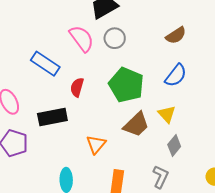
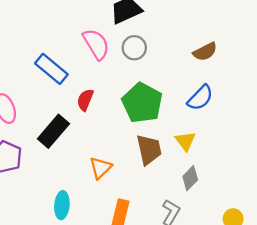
black rectangle: (52, 117) -> (53, 131), turned -44
brown trapezoid: (136, 124) -> (149, 150), turned -64

